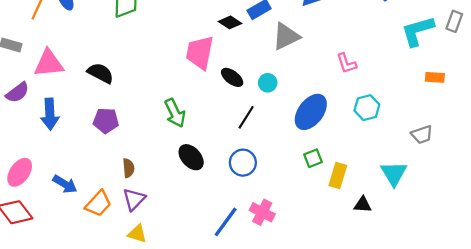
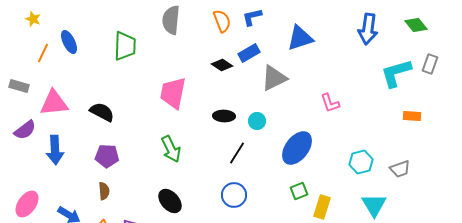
pink trapezoid: (200, 53) -> (173, 93), moved
black ellipse: (232, 77) -> (224, 116), turned -35
cyan hexagon: (367, 108) -> (361, 162), moved
black ellipse: (191, 157) -> (170, 201), moved
brown semicircle: (129, 168) -> (104, 191), moved

